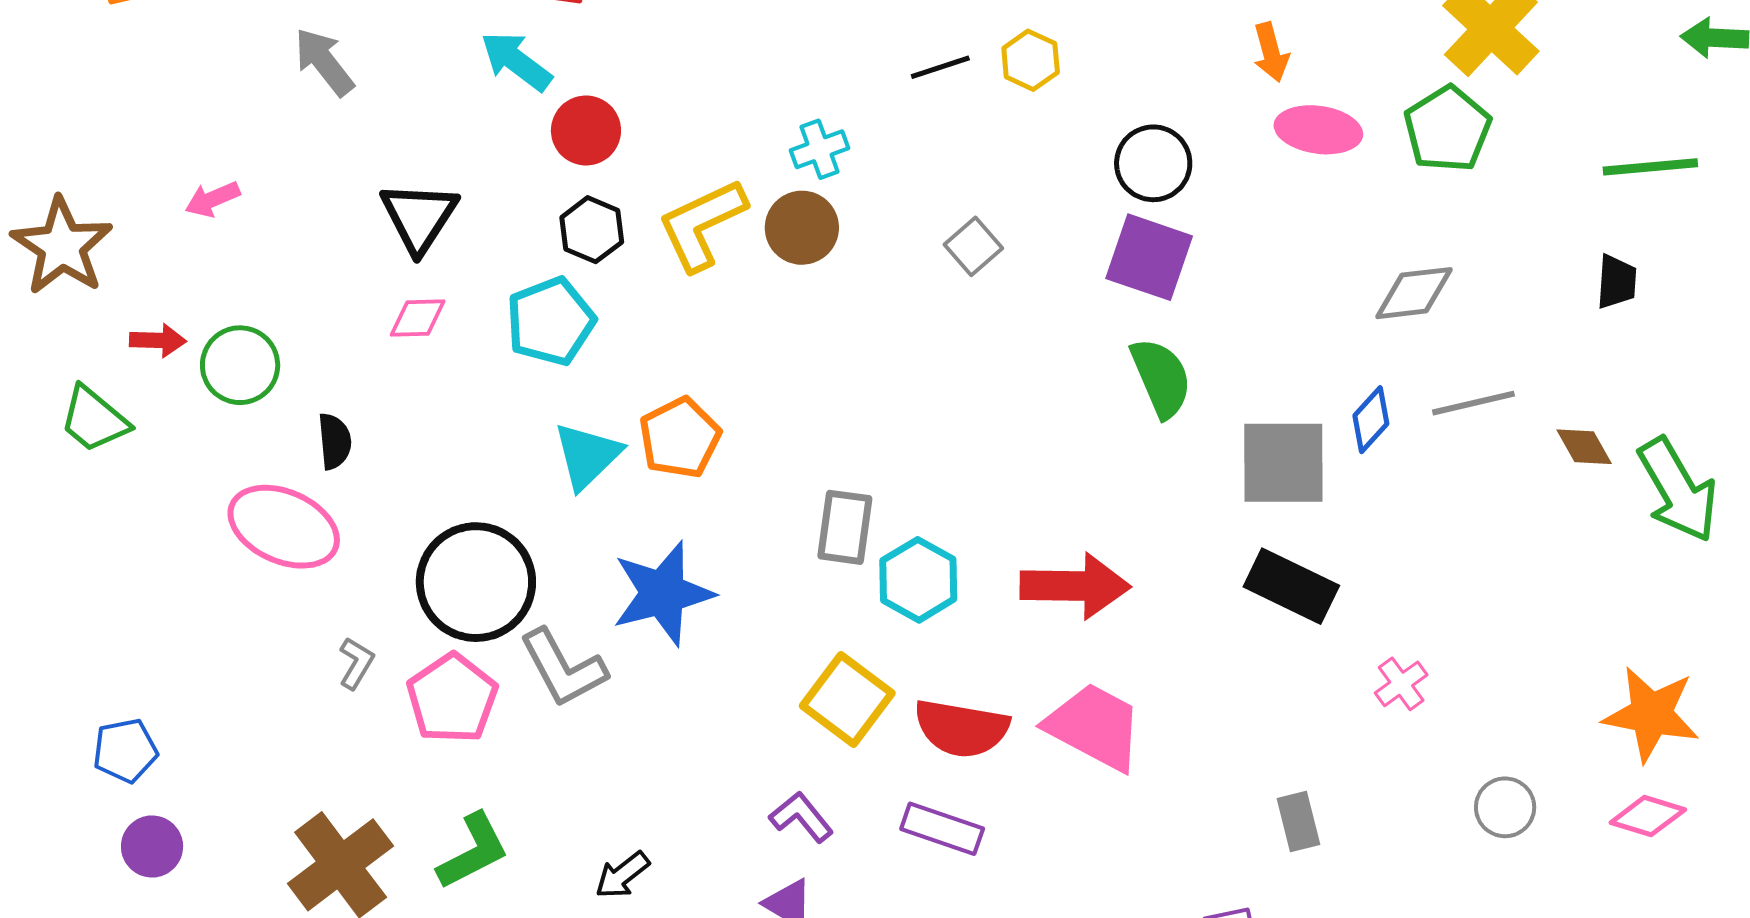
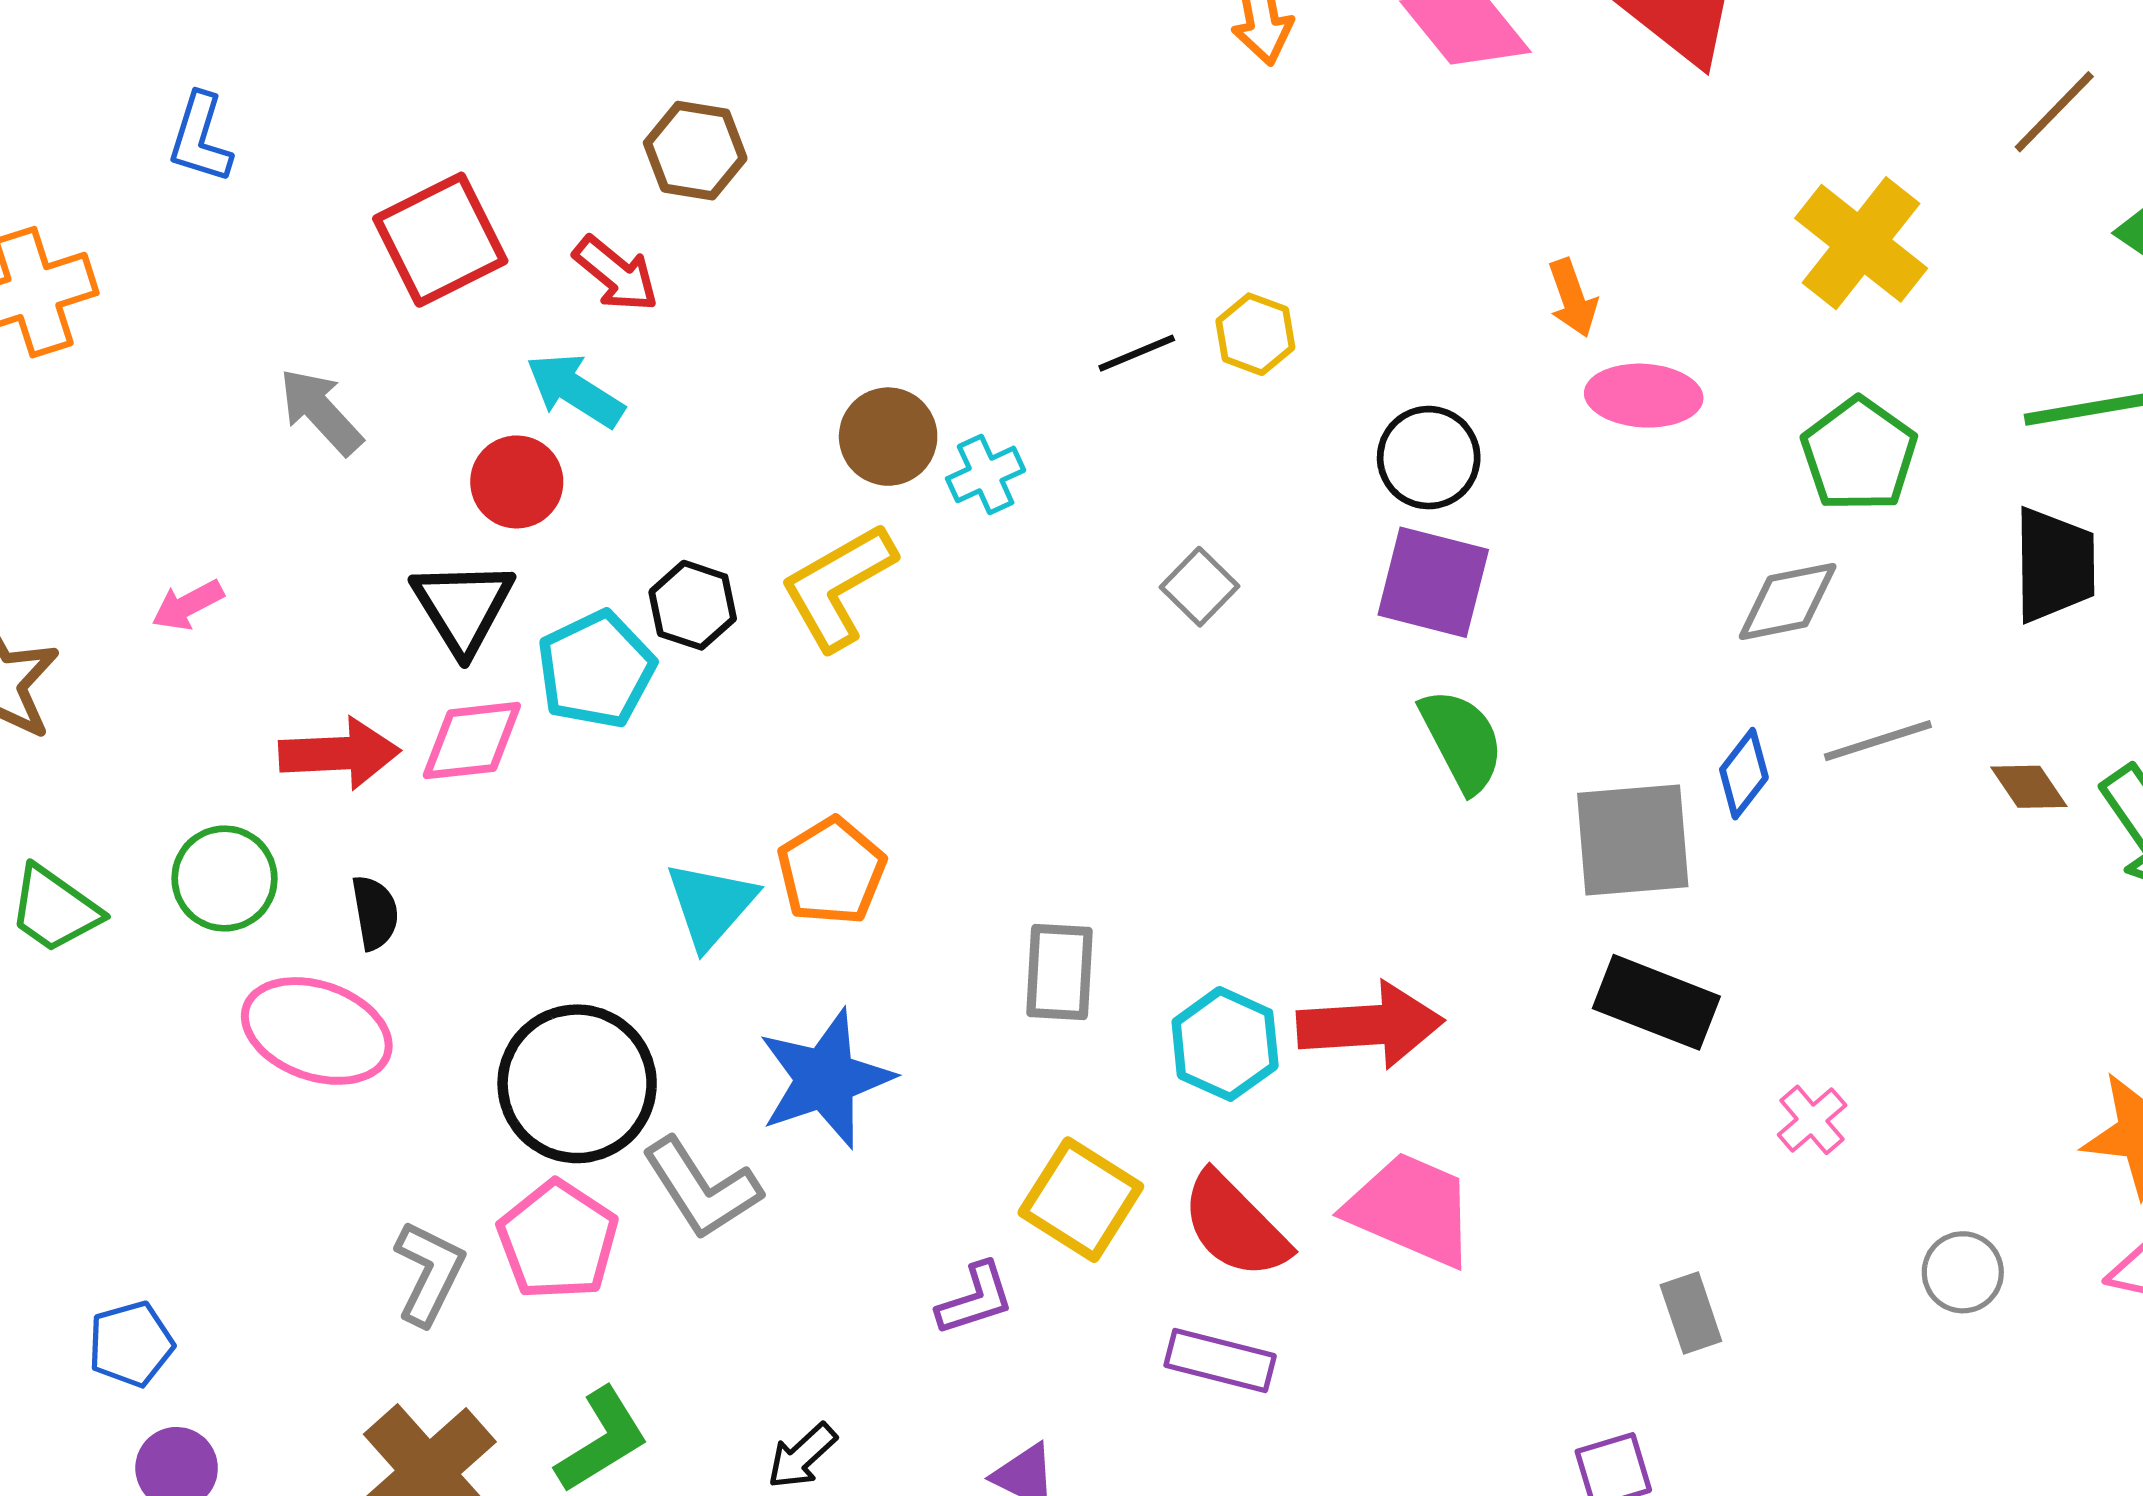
green pentagon: (1448, 129) -> (1859, 455), moved
red circle: (586, 130) -> (517, 482), moved
brown circle: (802, 228) -> (888, 437), moved
black trapezoid: (1617, 282) -> (2054, 565), size x1.6
pink diamond: (418, 318) -> (472, 741), size x1.4
cyan pentagon: (551, 321) -> (596, 670), moved
red arrow: (158, 340) -> (340, 753), moved, size x1.6
green circle: (240, 365) -> (225, 878), moved
cyan hexagon: (918, 580) -> (1225, 1044), moved
gray L-shape: (356, 663) -> (429, 1273), moved, size x1.5
red semicircle: (961, 728) -> (1235, 1226), turned 40
purple L-shape: (801, 817) -> (975, 1299), moved, turned 116

